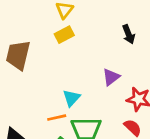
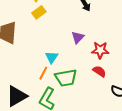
orange line: (57, 118) -> (43, 73), turned -40

